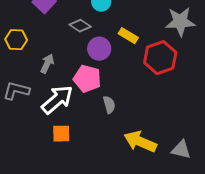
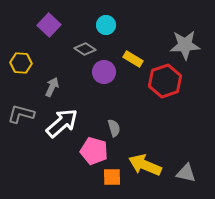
pink pentagon: (87, 79) -> (94, 151), moved
orange square: (61, 134) -> (112, 177), moved

